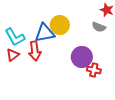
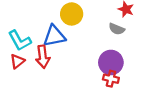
yellow circle: (60, 25) -> (72, 14), moved
purple circle: (82, 57) -> (111, 62), moved

